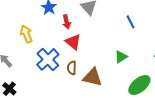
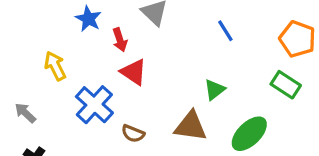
brown semicircle: (72, 68) -> (133, 134), moved, turned -64
brown triangle: (93, 77) -> (191, 126), moved

